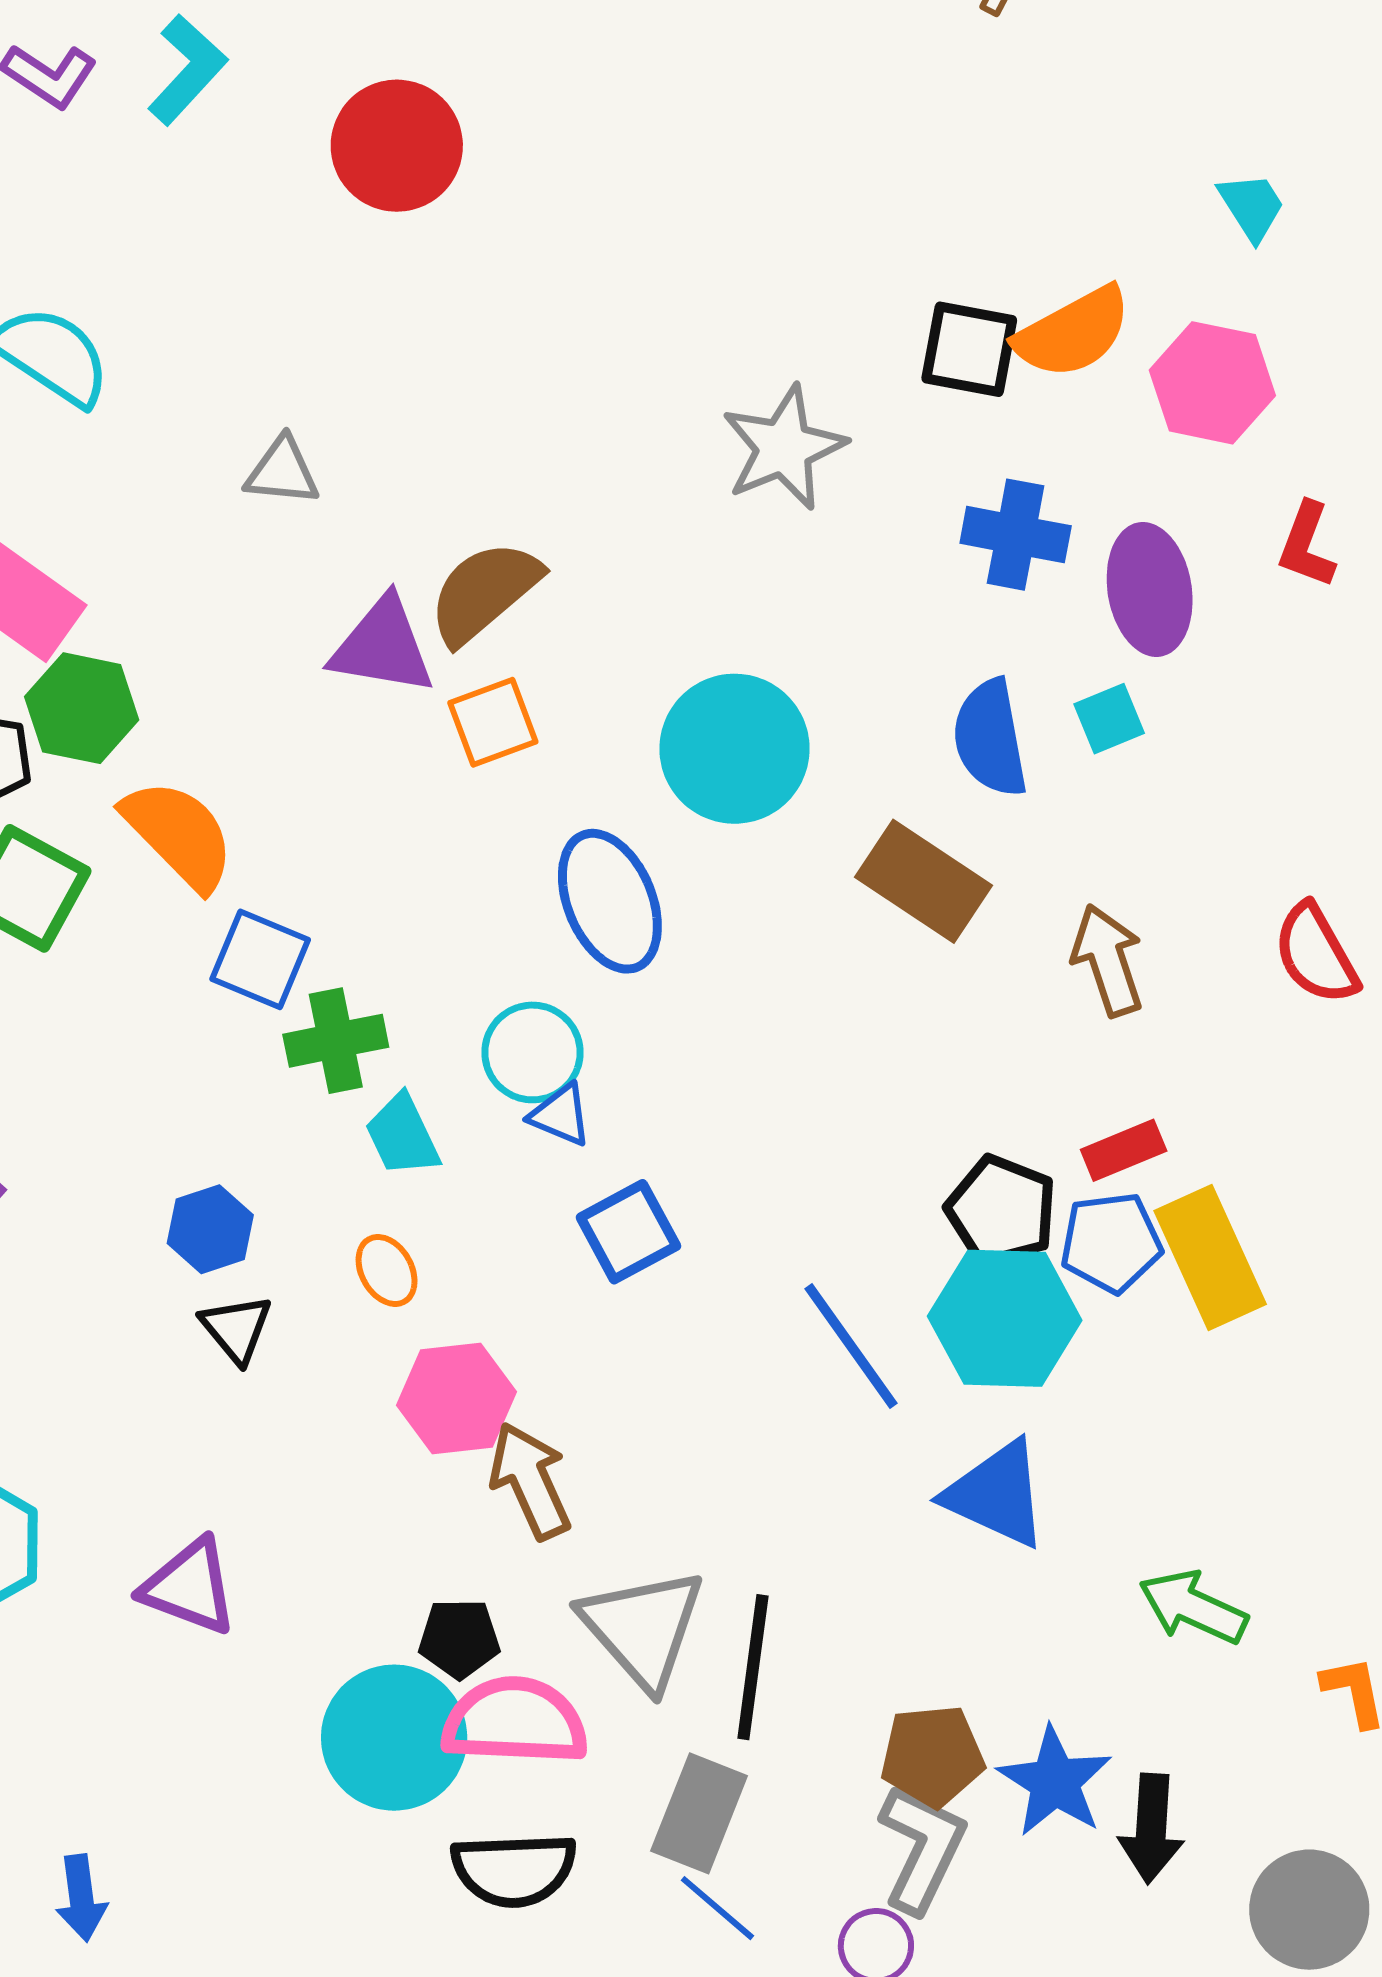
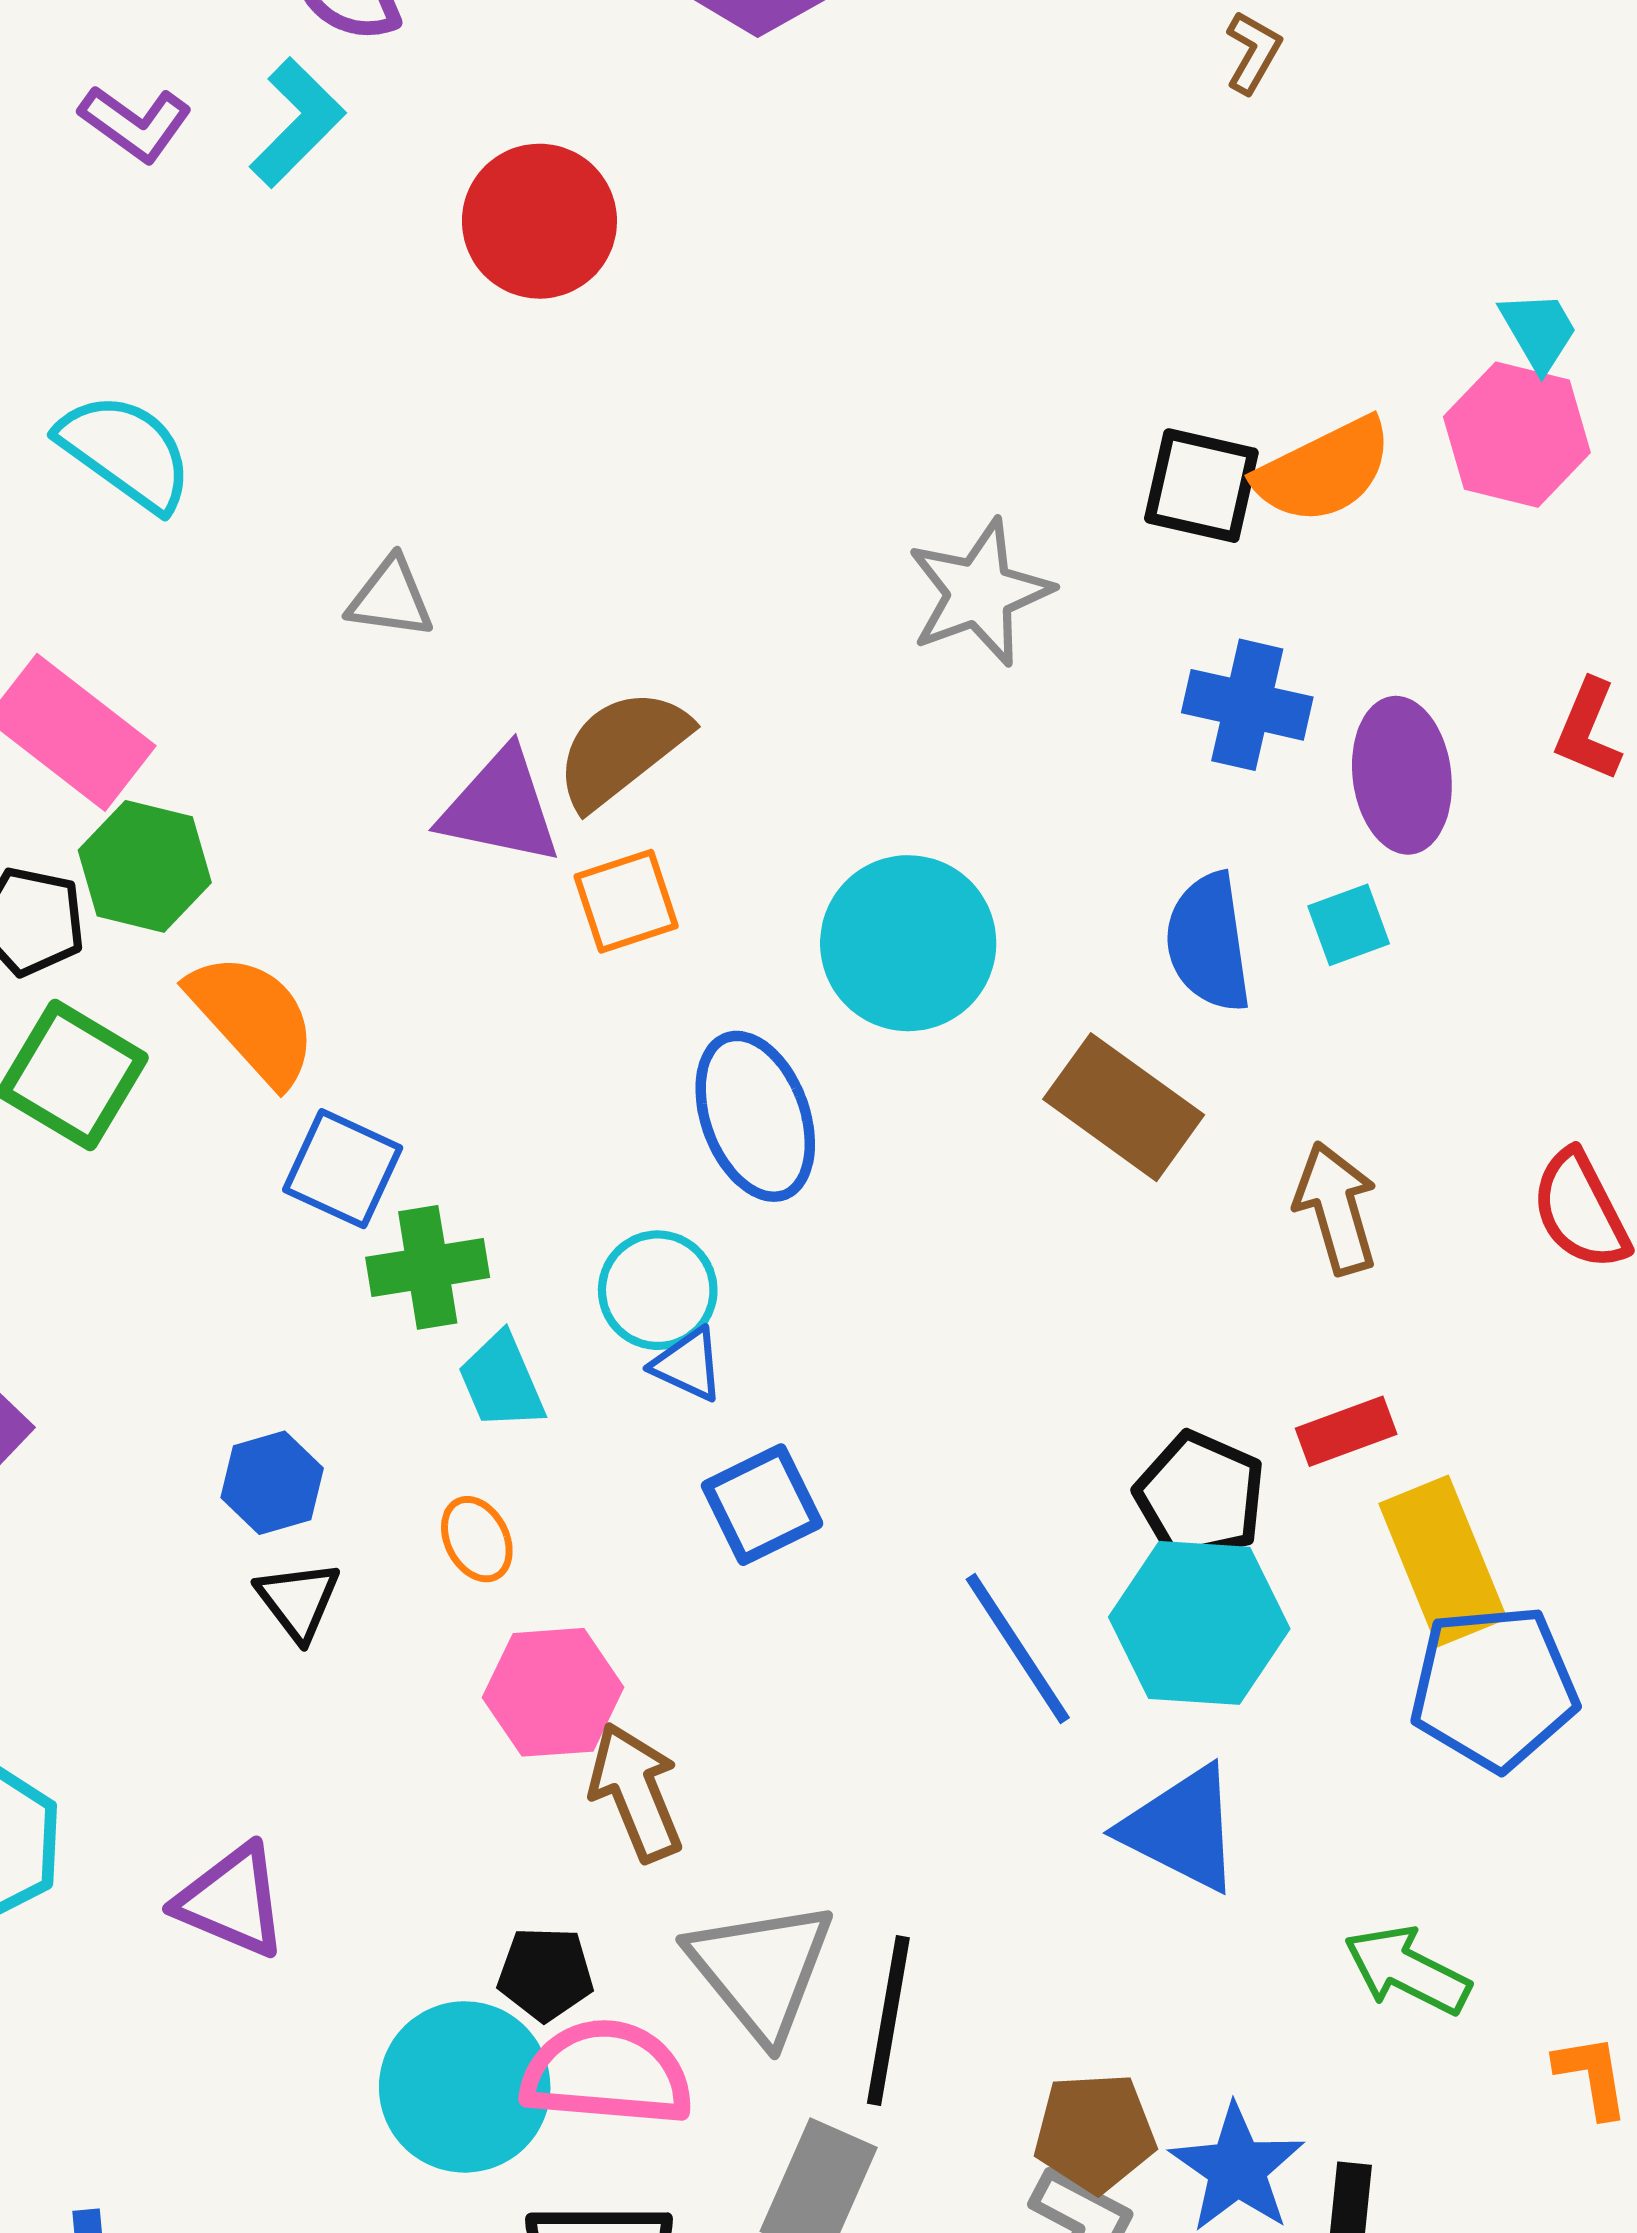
pink hexagon: (1212, 383) -> (1517, 435), moved
blue pentagon: (1111, 1243) -> (1494, 1688), moved, size x1.4

